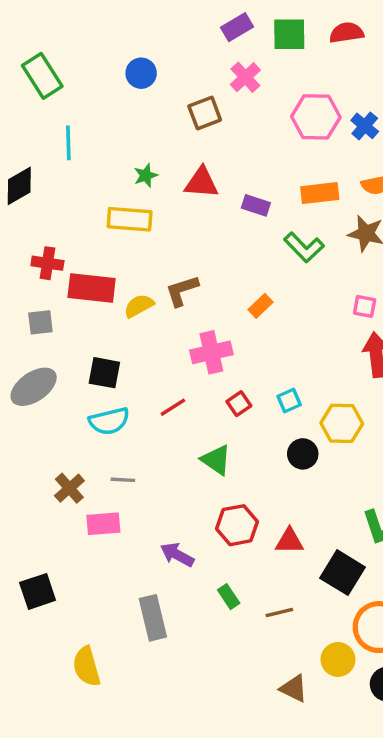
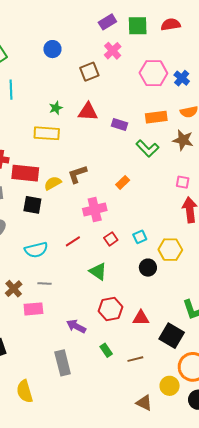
black square: (104, 373) -> (32, 205), moved

